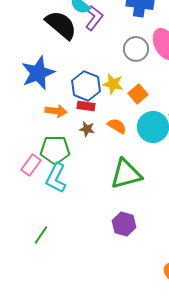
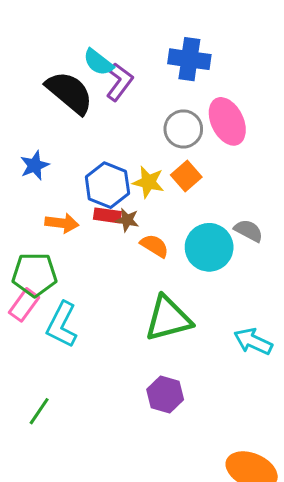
blue star: (38, 73) -> (35, 165), size x0.6
orange square: (138, 94) -> (186, 176), moved
brown star: (87, 129) -> (127, 220), moved
green pentagon: (55, 150) -> (35, 275), moved

